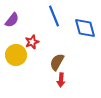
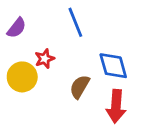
blue diamond: (85, 28) -> (113, 66), moved
red arrow: (61, 80) -> (116, 106), moved, size x1.6

